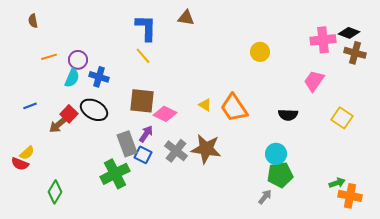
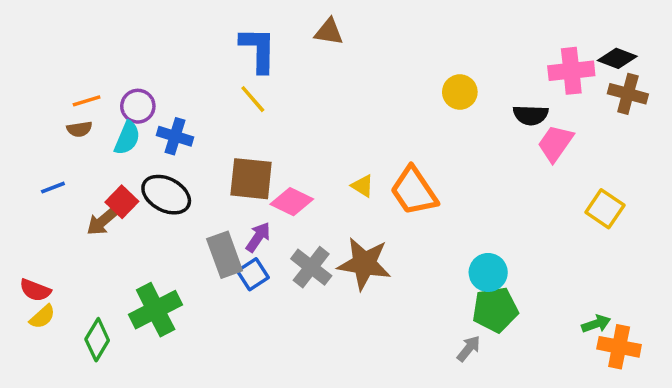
brown semicircle: (33, 21) -> (79, 129), moved, turned -88
black semicircle: (288, 115) -> (531, 115), moved
yellow semicircle: (27, 153) -> (42, 317), moved
blue square: (143, 155) -> (253, 274), turned 30
green cross: (115, 174) -> (156, 310), moved

